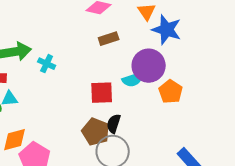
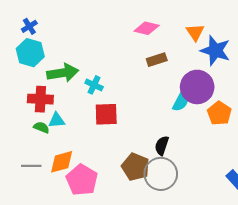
cyan semicircle: (133, 80) -> (181, 101), turned -45
red square: (102, 93) -> (106, 114), moved
brown pentagon: (96, 132) -> (135, 167), moved

